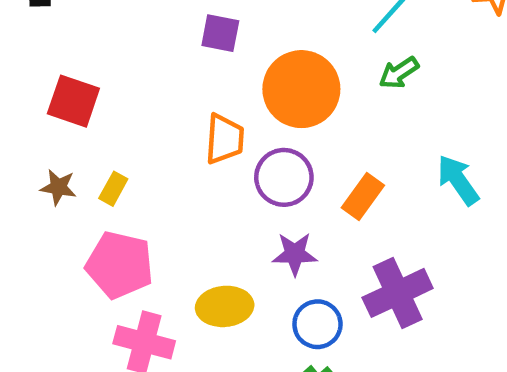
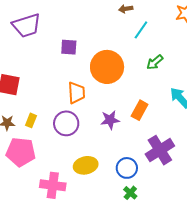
green arrow: (399, 73) -> (155, 62), moved
purple circle: (284, 177) -> (66, 123), moved
purple star: (295, 254) -> (110, 120), moved
pink pentagon: (120, 265) -> (21, 152), moved

